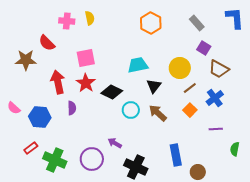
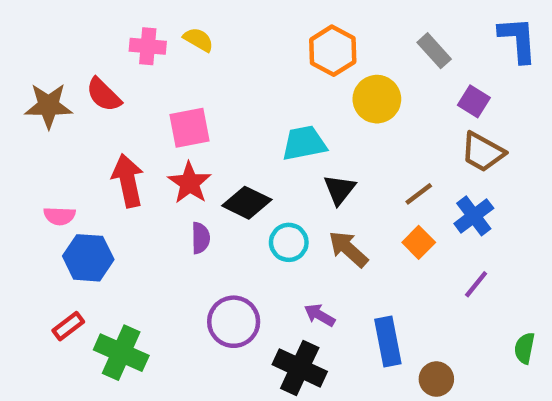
yellow semicircle: (90, 18) -> (198, 40), turned -48
purple square: (204, 48) -> (474, 101), moved
brown star: (26, 60) -> (48, 106), moved
yellow circle: (180, 68) -> (377, 99), moved
pink semicircle: (14, 108) -> (60, 216), moved, turned -40
purple semicircle: (72, 108) -> (201, 238), moved
purple line: (216, 129) -> (476, 284), turned -48
purple arrow: (115, 143) -> (320, 315), moved
green semicircle: (235, 149) -> (525, 348), moved
purple circle: (92, 159) -> (234, 322), moved

